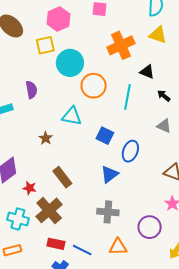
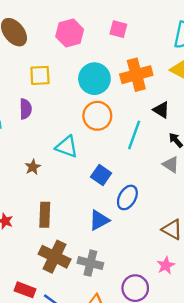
yellow square: (45, 45) -> (40, 75), moved
cyan circle: (70, 63) -> (94, 79), moved
gray triangle: (164, 126) -> (171, 165), moved
brown rectangle: (62, 177) -> (45, 215), turned 30
brown cross: (49, 210) -> (55, 257), moved, turned -32

